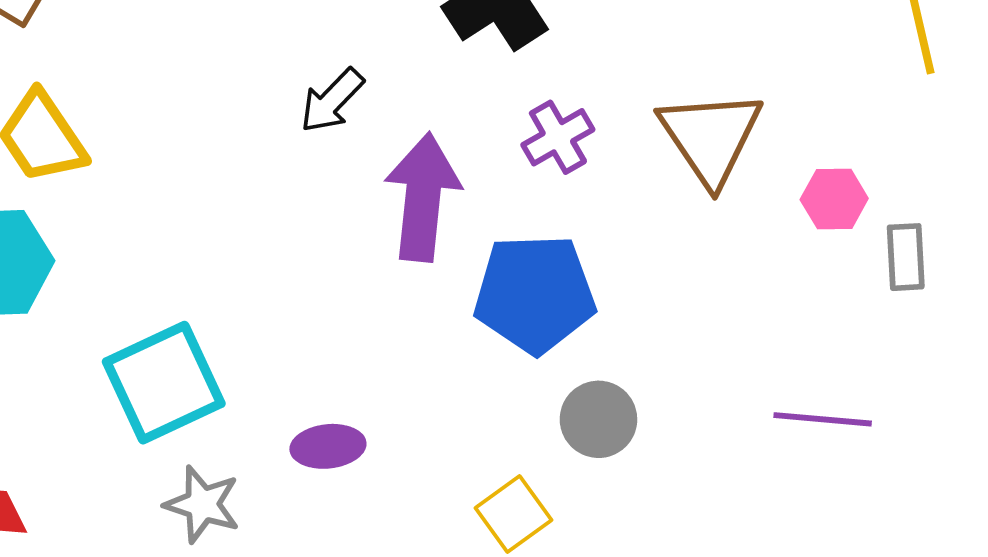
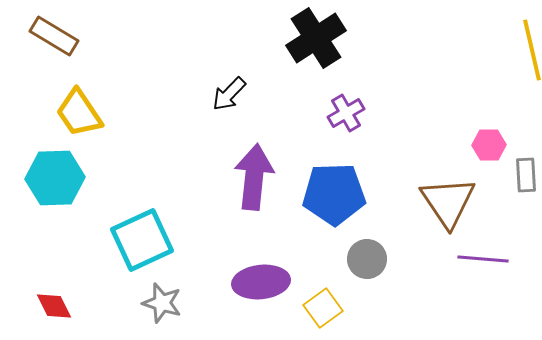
brown triangle: (711, 137) -> (448, 202), moved
purple arrow: (423, 197) -> (254, 177), moved
purple ellipse: (328, 446) -> (261, 282), moved, size x1.5

